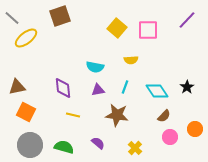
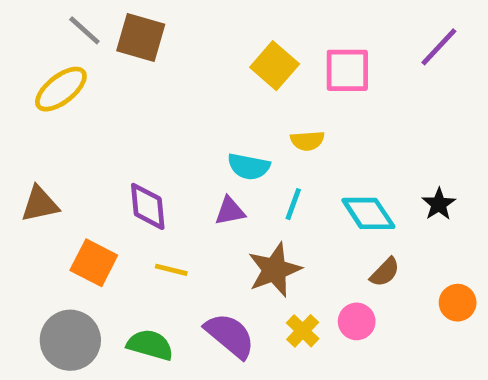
brown square: (60, 16) -> (141, 37), turned 35
gray line: (12, 18) -> (84, 30), moved
cyan semicircle: (95, 67) -> (249, 167), moved
orange square: (26, 112) -> (94, 263), moved
brown star: (117, 115) -> (275, 270), turned -30
pink circle: (170, 137) -> (357, 321), moved
purple semicircle: (98, 143) -> (230, 336), size x1.6
yellow cross: (135, 148) -> (303, 331), moved

